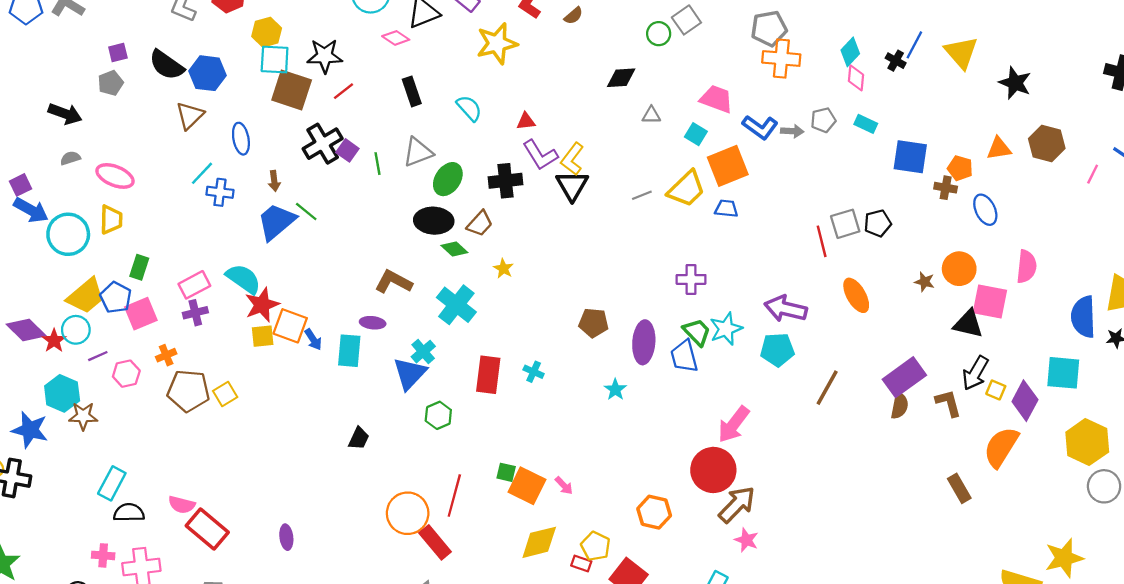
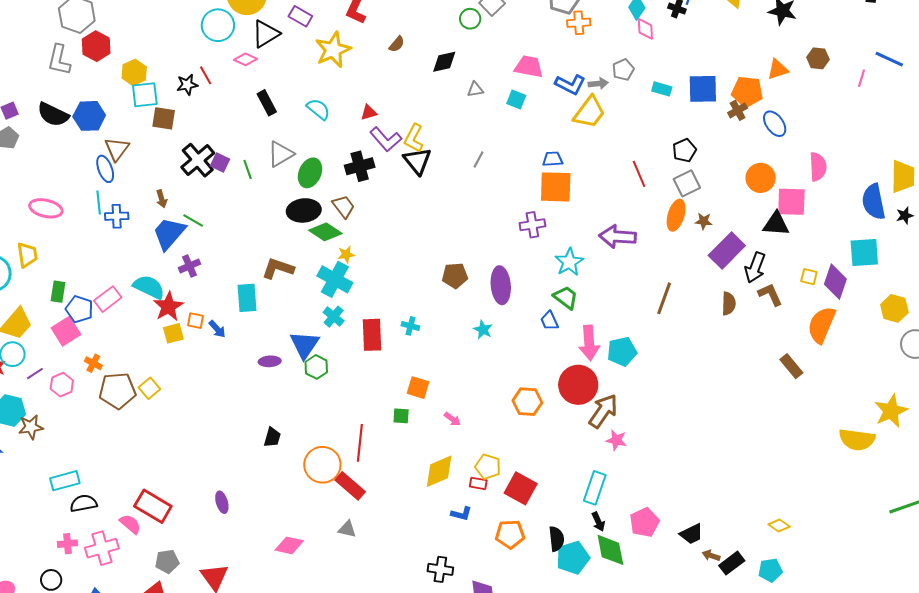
brown semicircle: (573, 16) -> (397, 44), moved
black star: (325, 56) -> (187, 85), size x0.7
orange cross: (781, 58) -> (579, 23), size x0.7
brown square: (292, 90) -> (164, 118), size x0.7
red line: (344, 91) -> (206, 75), moved, turned -72
brown triangle: (190, 116) -> (117, 149), moved
cyan rectangle: (866, 124) -> (662, 89), moved
blue ellipse: (241, 139) -> (105, 169), moved
brown hexagon: (1047, 143) -> (818, 58), size x0.7
orange square: (728, 166) -> (556, 187), moved, turned 33
orange pentagon: (960, 168) -> (747, 92), size x1.4
cyan line: (202, 173) -> (99, 202), turned -40
pink ellipse: (115, 176) -> (46, 208), moved
brown cross: (946, 188) -> (738, 110), turned -30
yellow trapezoid: (686, 189) -> (589, 112), moved
gray line: (642, 195) -> (478, 160), turned -30
brown trapezoid: (480, 224) -> (344, 207), turned -70
gray square: (845, 224) -> (687, 183), moved
green diamond: (454, 249) -> (325, 232), size x1.4
yellow star: (503, 268) -> (346, 254), moved, turned -30
brown star: (924, 282) -> (704, 221), moved
orange ellipse: (856, 295) -> (676, 215), turned 56
blue pentagon: (116, 298) -> (79, 309), moved
purple cross: (195, 313) -> (189, 266), moved
purple ellipse: (373, 323) -> (270, 361), moved
orange square: (290, 326) -> (196, 321), size x0.6
green trapezoid: (697, 332) -> (566, 297), moved
cyan pentagon: (777, 350) -> (622, 352), moved
cyan rectangle: (349, 351) -> (247, 298), moved
cyan cross: (423, 352) -> (334, 317), moved
orange cross: (166, 355) -> (93, 363), turned -30
blue trapezoid: (684, 356) -> (549, 321), moved, size x0.7
black arrow: (975, 373) -> (755, 268), moved
purple rectangle: (904, 377) -> (727, 251), moved
green hexagon: (438, 415) -> (316, 367), moved
pink arrow: (734, 424) -> (589, 343), turned -32
black trapezoid: (359, 438) -> (272, 437), moved
yellow hexagon: (1087, 442) -> (894, 308), size x0.7
cyan rectangle: (112, 483) -> (65, 481), turned 56
orange square: (527, 486) -> (418, 388), moved, size x0.7
pink semicircle: (182, 505) -> (130, 524), moved, turned -145
orange hexagon: (654, 512) -> (527, 402), moved

